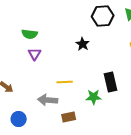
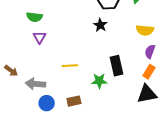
black star: (83, 44) -> (100, 25), moved
gray arrow: (48, 100) -> (35, 84), moved
blue circle: (19, 119) -> (47, 103), moved

